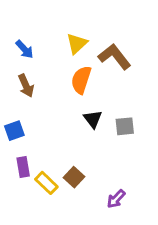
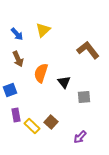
yellow triangle: (77, 44) -> (43, 30), moved
brown L-shape: (115, 57) -> (88, 50), moved
orange semicircle: (81, 80) -> (41, 73), moved
gray square: (125, 126) -> (84, 97), moved

